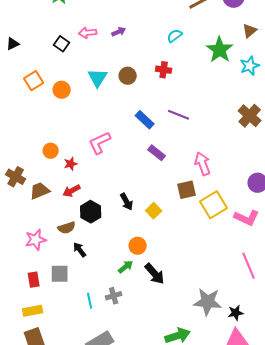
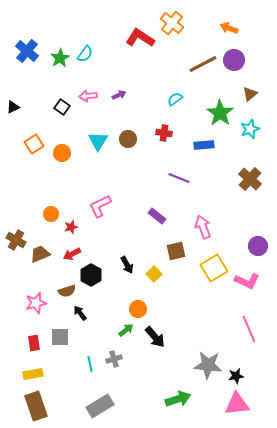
blue rectangle: (145, 120) -> (204, 145), moved, turned -48
brown square: (187, 190) -> (176, 251), moved

